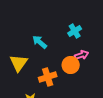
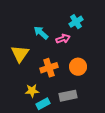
pink arrow: (82, 55) -> (63, 39), moved
orange circle: (71, 65) -> (78, 67), moved

